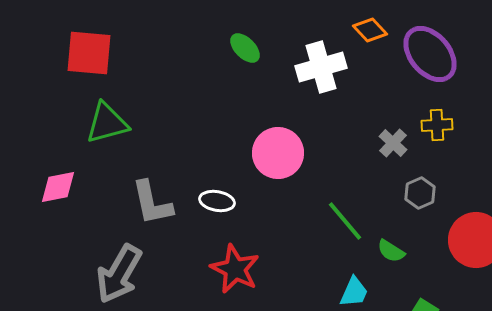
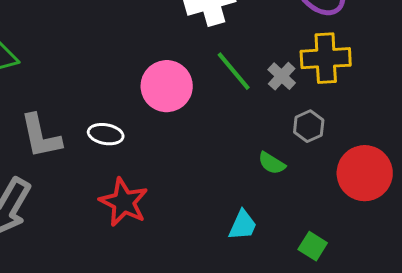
yellow cross: (437, 125) -> (326, 58), size x1.6
green line: (345, 221) -> (234, 71), moved
green semicircle: (391, 251) -> (272, 163), moved

